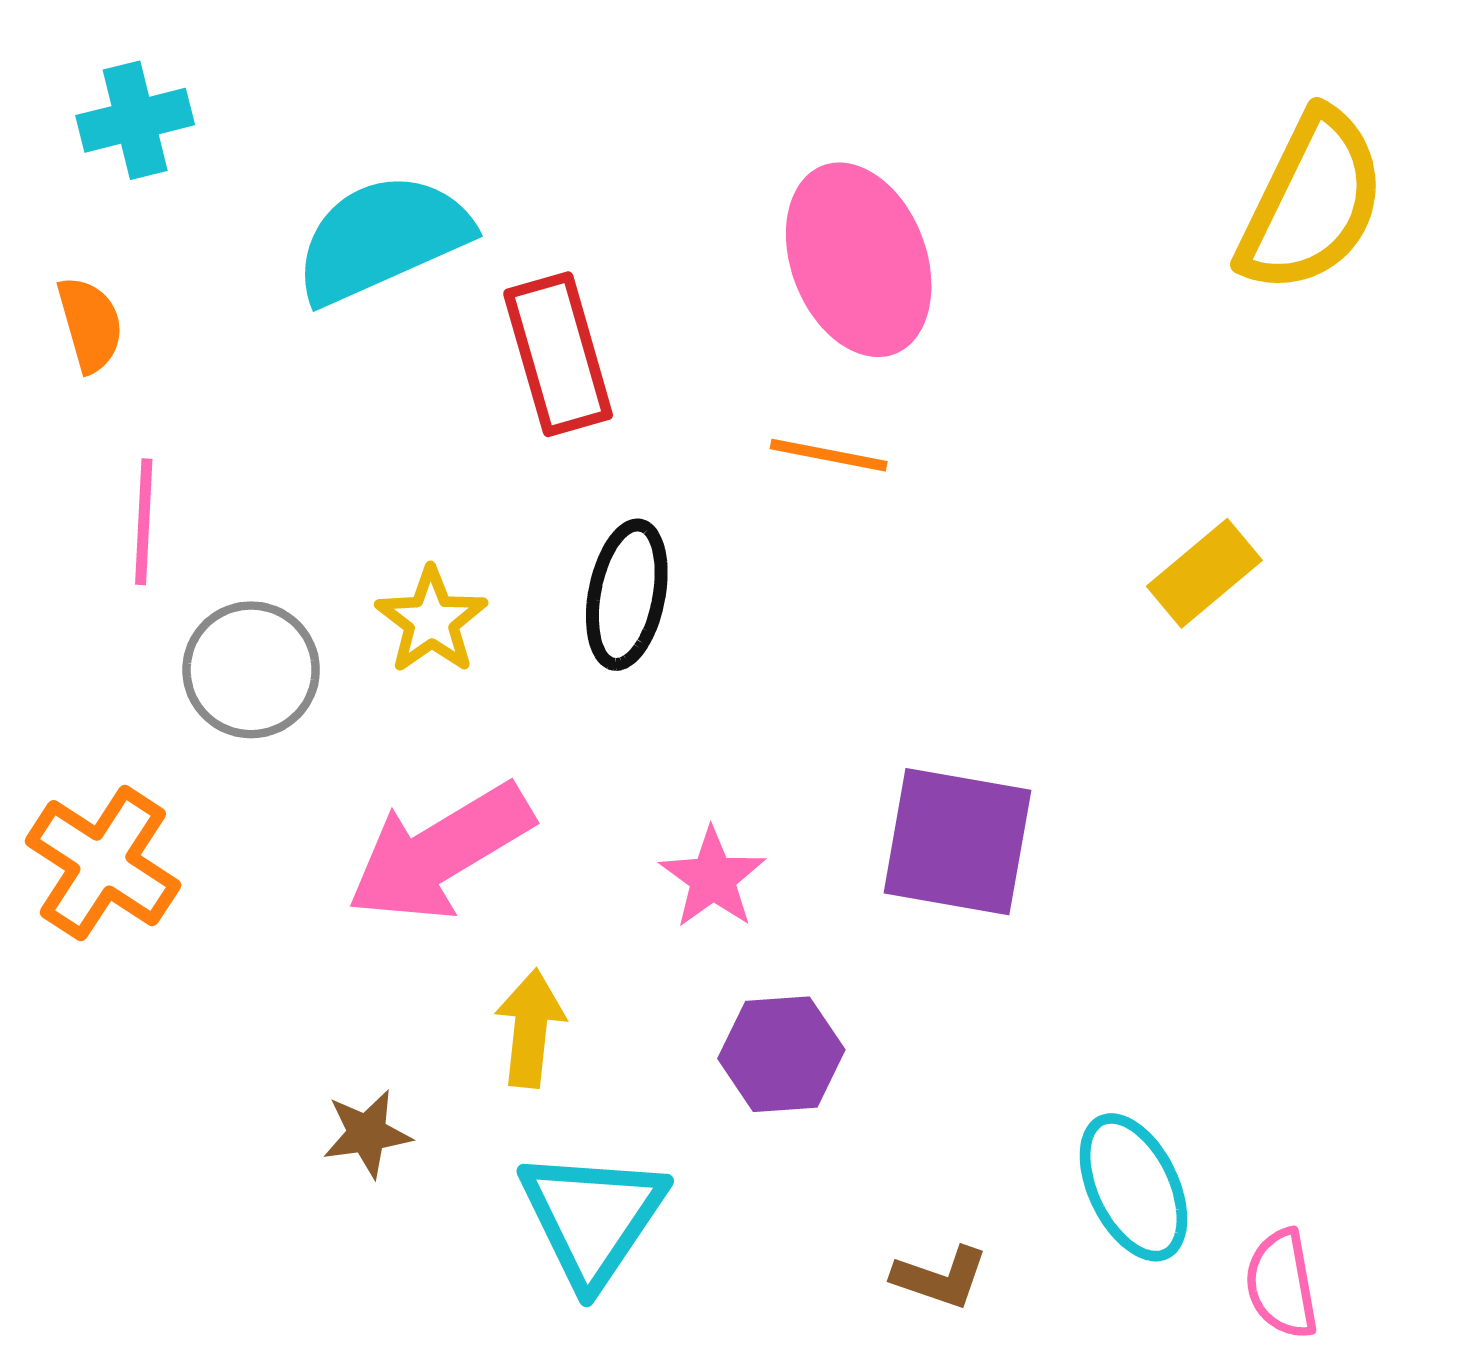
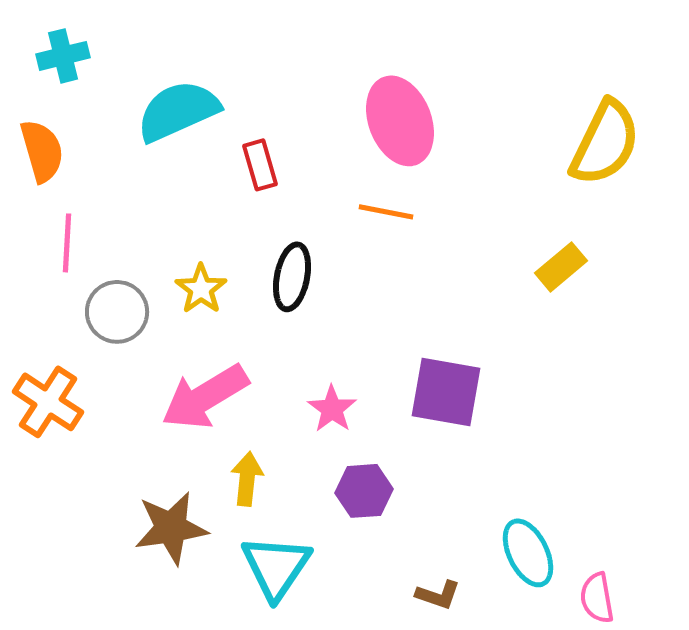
yellow semicircle: (1312, 202) -> (605, 143), moved
orange semicircle: (90, 324) -> (42, 151), size x1.4
red rectangle: (558, 354) -> (260, 165), size x0.7
brown star: (367, 1134) -> (171, 528), size x1.8

